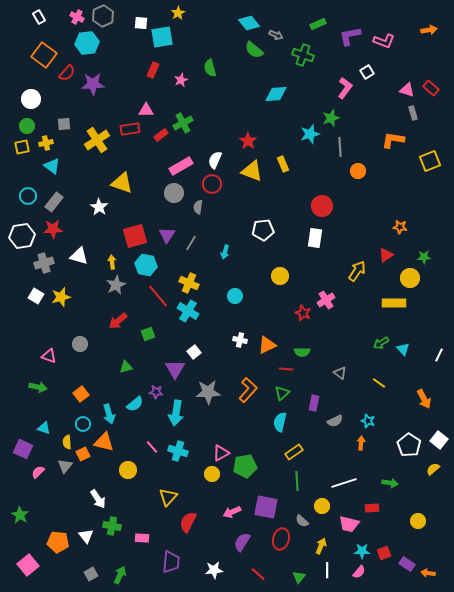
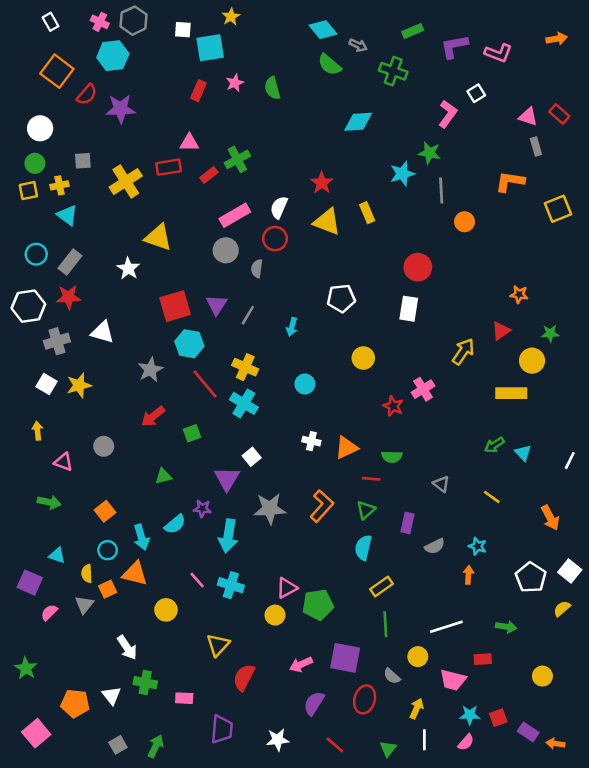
pink star: (181, 80) -> (235, 83), moved
green star: (331, 118) -> (430, 153), turned 30
yellow arrow: (112, 262) -> (37, 431), moved

